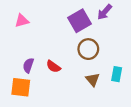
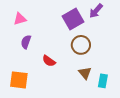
purple semicircle: (28, 65) -> (26, 42), moved
cyan rectangle: (117, 74) -> (103, 81), moved

